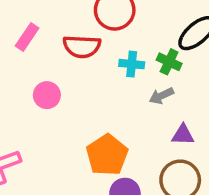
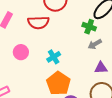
cyan cross: (132, 64) -> (54, 57), moved, turned -32
gray arrow: (161, 96) -> (95, 44), moved

